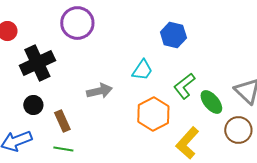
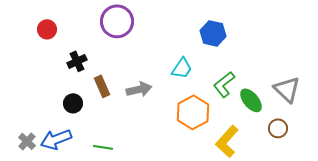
black cross: (37, 63) -> (77, 61), size x0.6
brown rectangle: (62, 121) -> (102, 86), moved
brown circle: (238, 130) -> (278, 128), size x0.7

